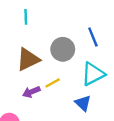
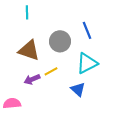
brown triangle: (28, 59) -> (29, 50), turned 45

